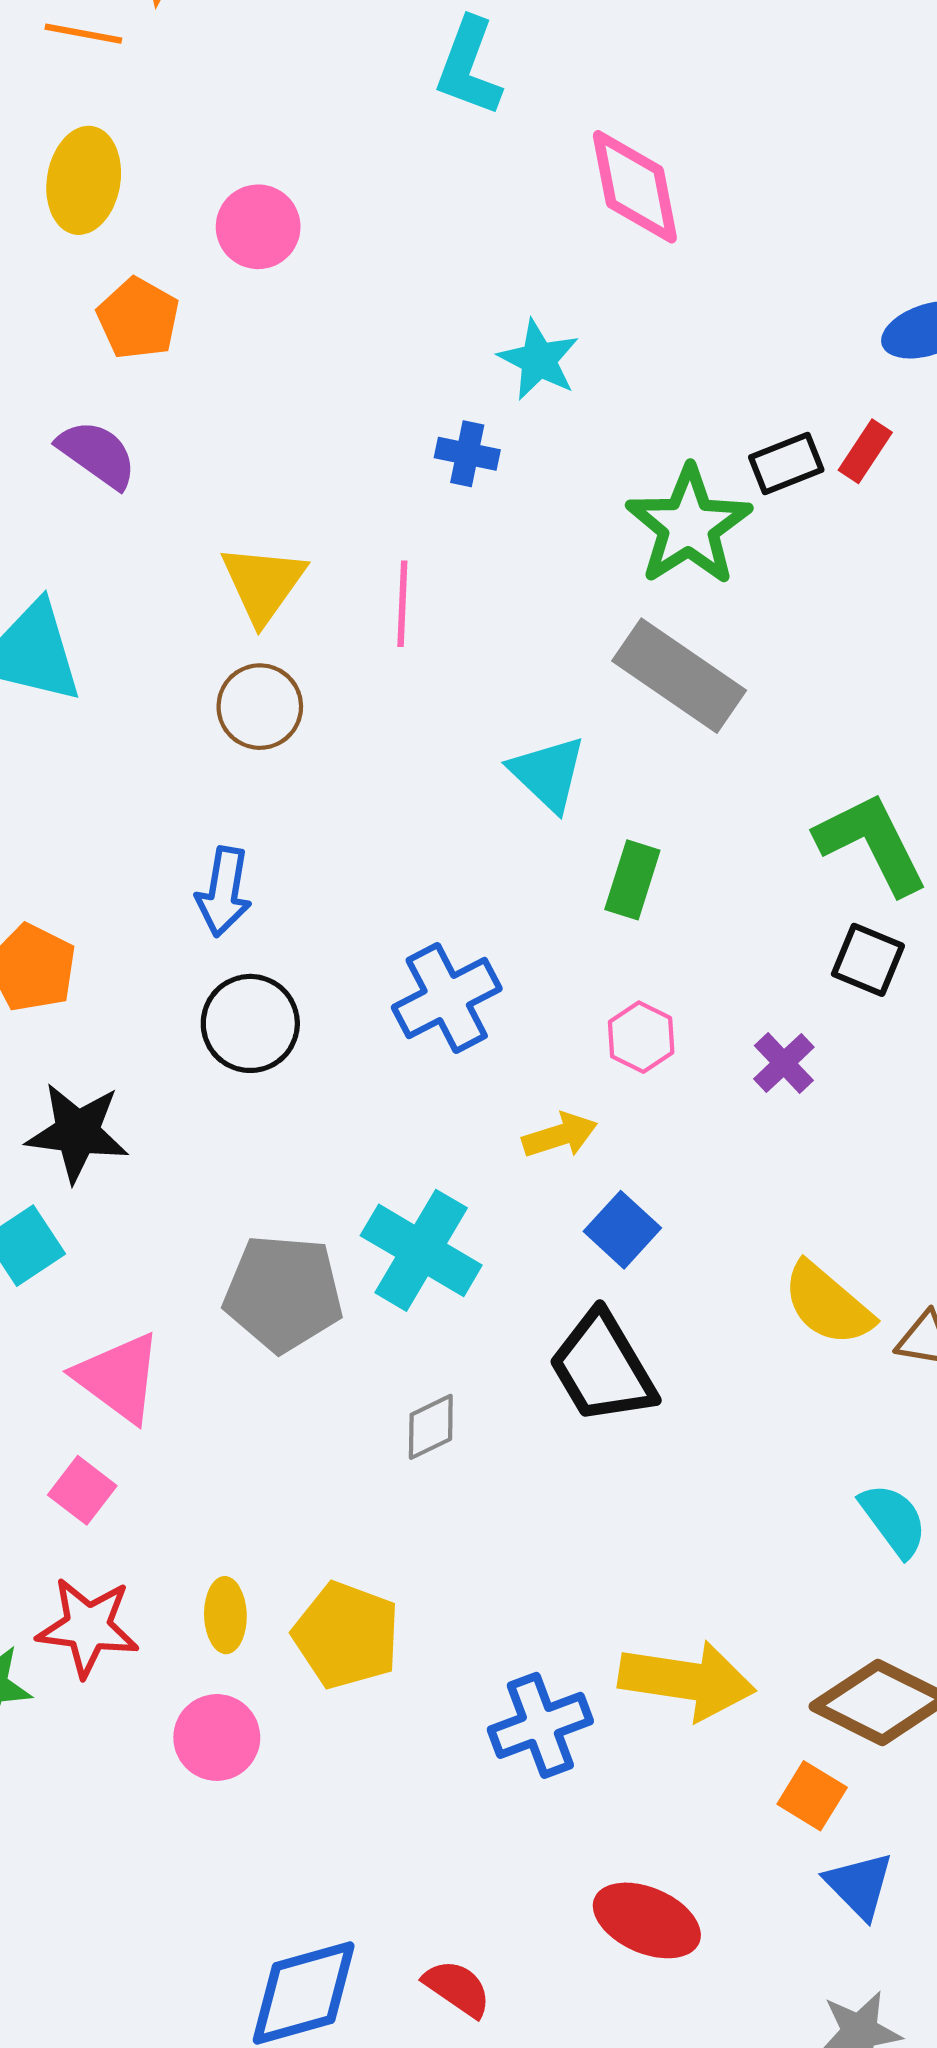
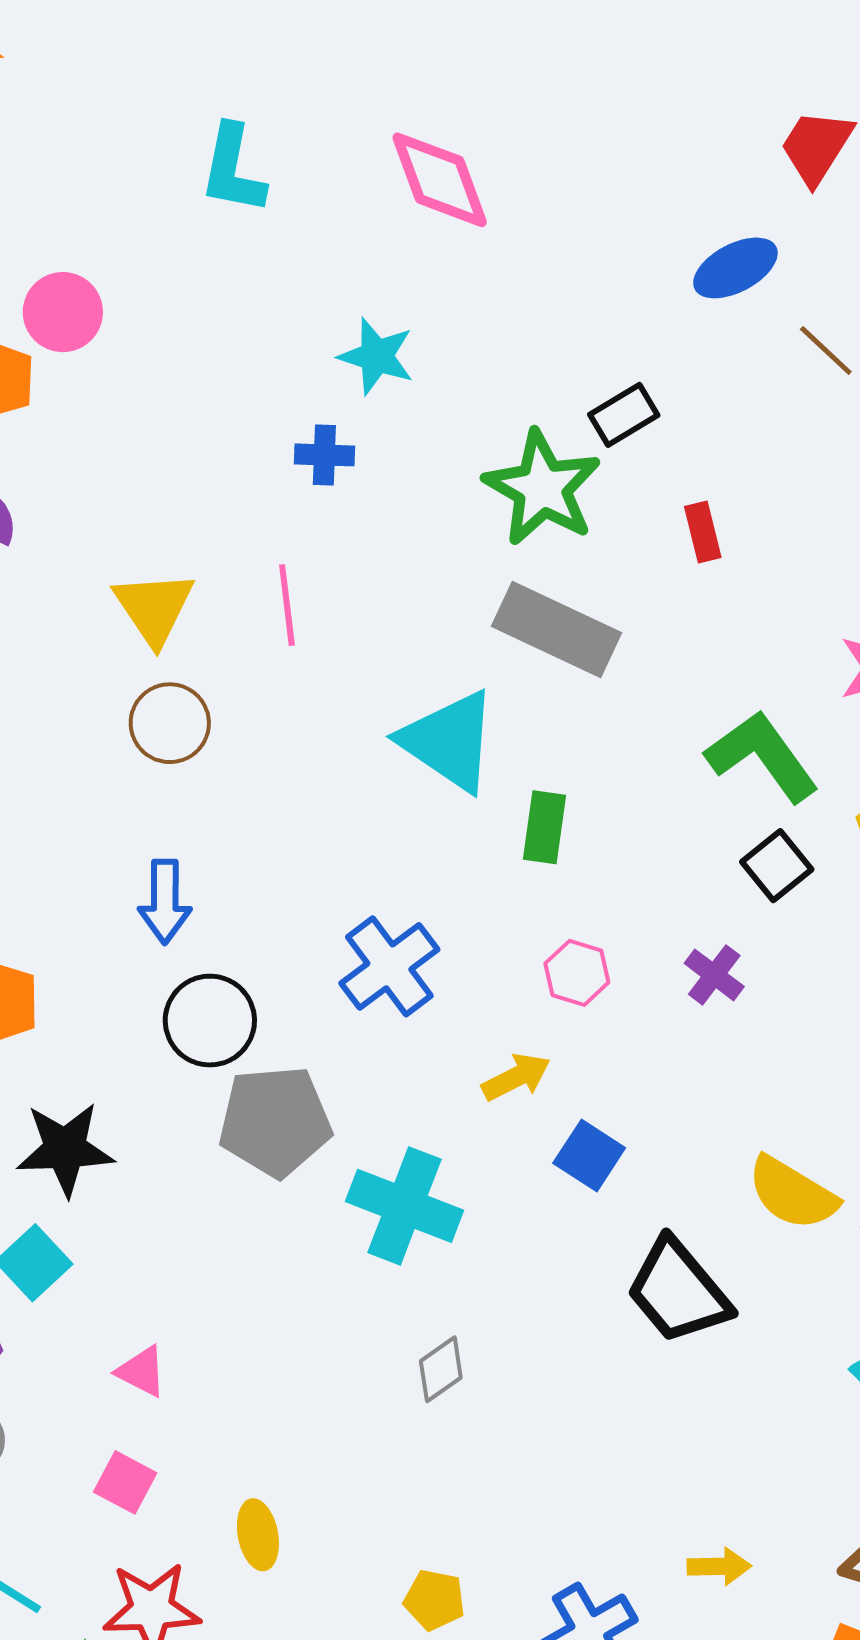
cyan L-shape: (469, 67) -> (233, 169), moved
pink circle: (258, 227) -> (63, 312), moved
red rectangle: (865, 451) -> (703, 532), moved, turned -38
cyan triangle: (548, 773) -> (449, 741), size x1.4
black square: (868, 960) -> (777, 866), turned 38
gray pentagon: (283, 1293) -> (275, 1121), moved
black trapezoid: (602, 1368) -> (678, 1291), moved
pink triangle: (118, 1377) -> (142, 1371), size x0.6
yellow ellipse: (225, 1615) -> (258, 1535), moved
yellow pentagon: (346, 1635) -> (434, 1600), moved, size x0.6
yellow arrow: (687, 1680) -> (719, 1566), size x0.5

